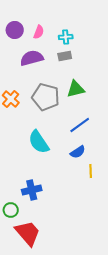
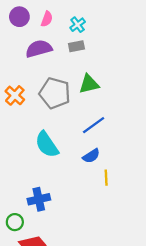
cyan cross: (66, 37) -> (78, 25), turned -32

